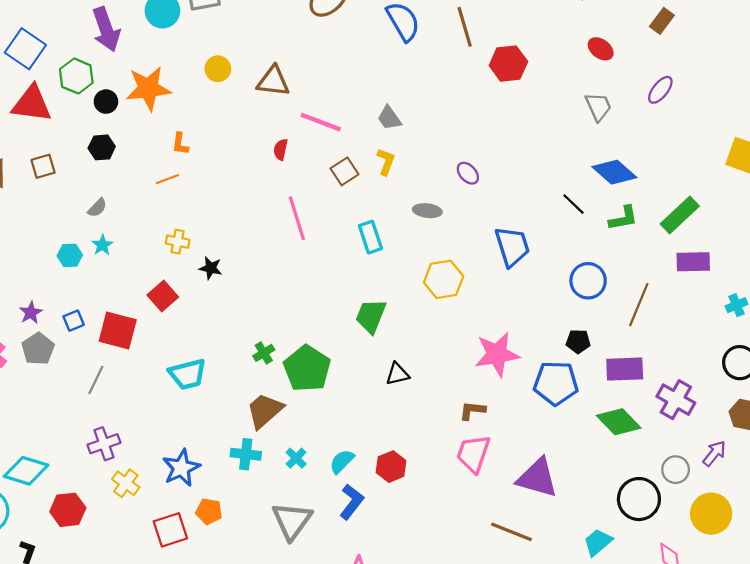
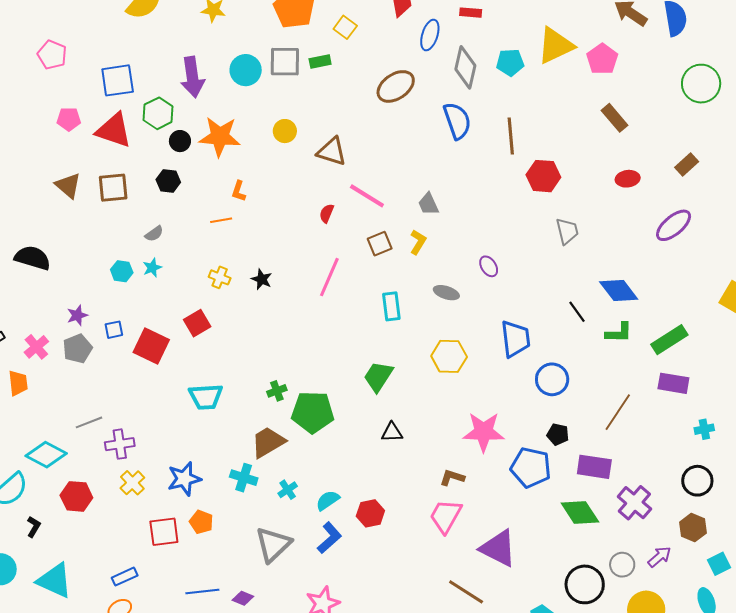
blue square: (25, 49) -> (118, 80), turned 36
red ellipse: (601, 49) -> (628, 179), turned -55
purple ellipse: (660, 90) -> (674, 225), size x1.4
gray trapezoid: (598, 107) -> (567, 231), moved
brown square: (43, 166) -> (113, 188), size x1.4
pink line: (297, 218) -> (329, 277), turned 30
black star: (211, 268) -> (262, 279), moved
blue circle: (588, 281) -> (552, 379), moved
green pentagon: (307, 369) -> (313, 412), turned 30
gray line: (96, 380) -> (89, 422), moved, turned 32

